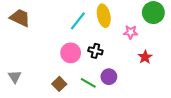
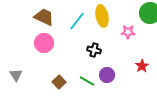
brown trapezoid: (20, 18) -> (44, 17), moved
pink circle: (71, 53) -> (44, 43), moved
red star: (145, 57) -> (142, 66), moved

